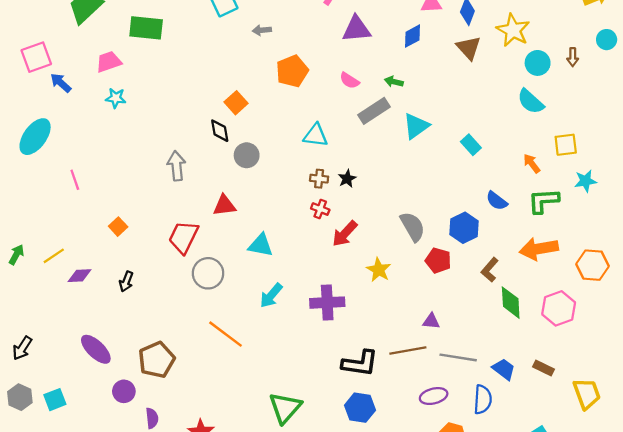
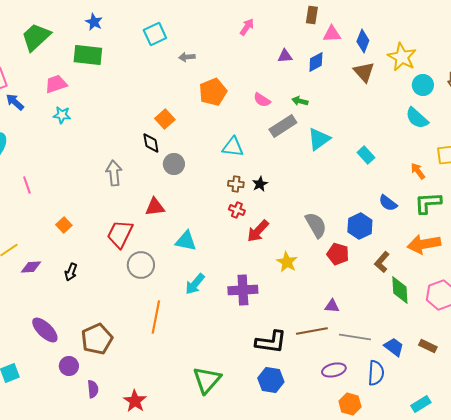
purple triangle: (356, 29) -> (285, 56), moved, size x0.6
orange line: (226, 334) -> (156, 317), turned 64

